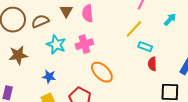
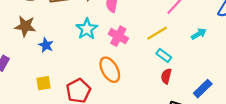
cyan star: (56, 44) -> (87, 29), moved
pink cross: (84, 44) -> (118, 36), moved, turned 30
blue star: (49, 77) -> (46, 45), moved

